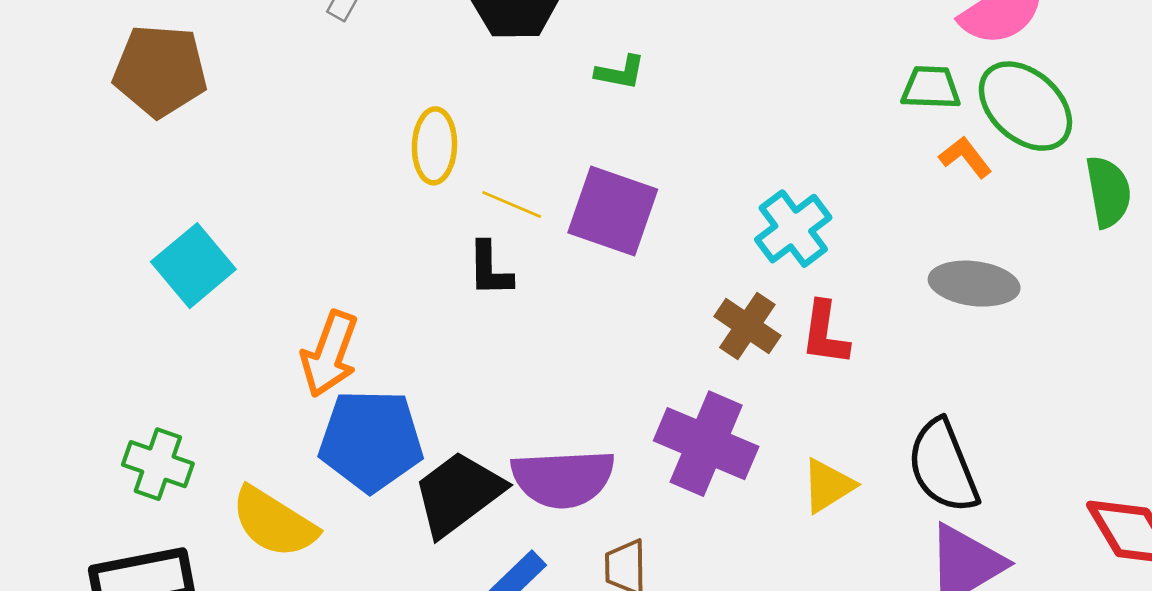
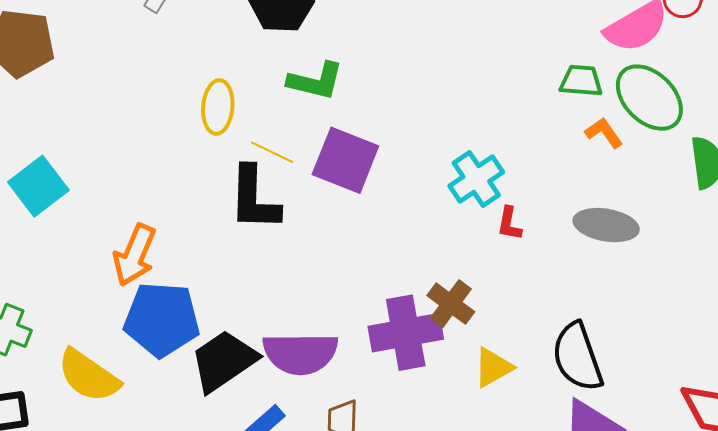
green L-shape: (620, 72) -> (316, 81), moved, size x1.5
black L-shape: (490, 269) -> (254, 199), size x1.6
brown cross: (747, 326) -> (451, 304), moved
red L-shape: (825, 333) -> (509, 224), moved, size x0.7
purple cross: (706, 444) -> (406, 333), turned -36

